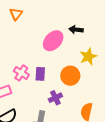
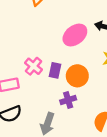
orange circle: (70, 76) -> (77, 76), moved

